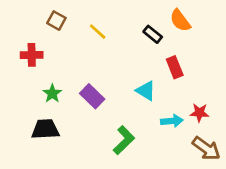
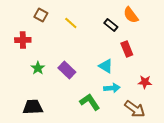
cyan arrow: (172, 121) -> (112, 88), moved
black trapezoid: (45, 129) -> (33, 107), moved
green L-shape: (124, 140) -> (90, 102), turned -80
brown arrow: (206, 148) -> (135, 109), moved

